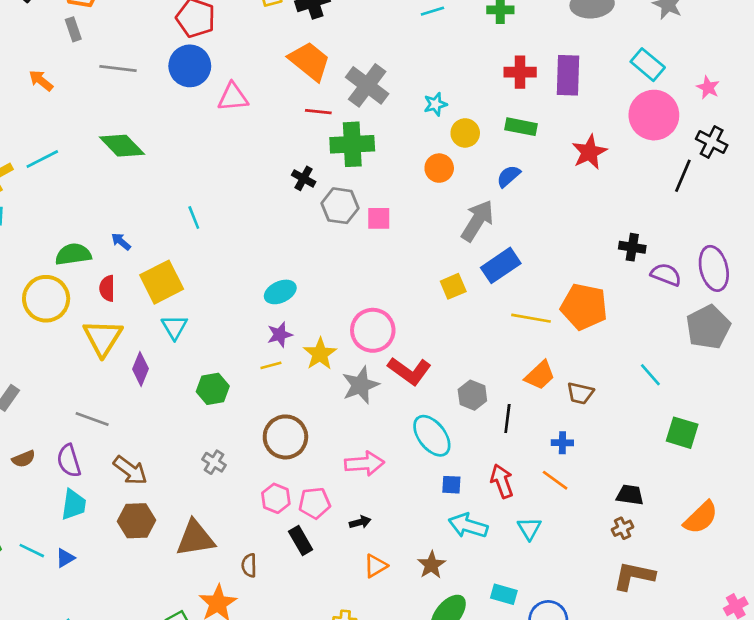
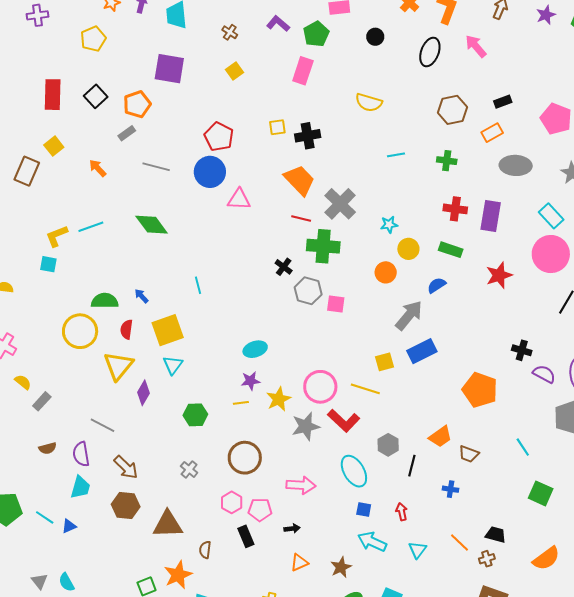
gray rectangle: (73, 29) -> (127, 133), turned 66
yellow line: (531, 318) -> (365, 389), moved
orange line: (555, 480) -> (460, 543), moved
red arrow: (502, 481) -> (402, 512), size x0.7

